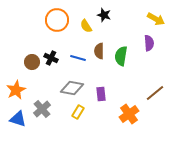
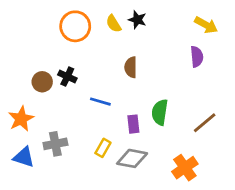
yellow semicircle: (86, 26) -> (114, 24), moved
green semicircle: (121, 56) -> (160, 112), moved
blue line: (78, 58) -> (100, 102), moved
gray diamond: (72, 88) -> (132, 158), moved
gray cross: (42, 109) -> (55, 144), turned 30
orange cross: (129, 114) -> (185, 168), moved

